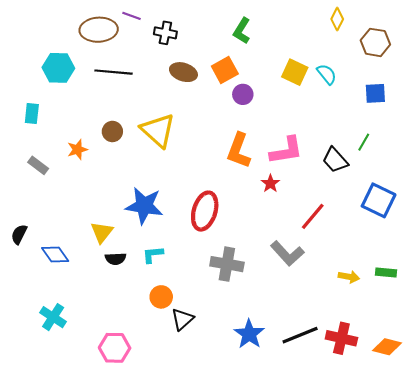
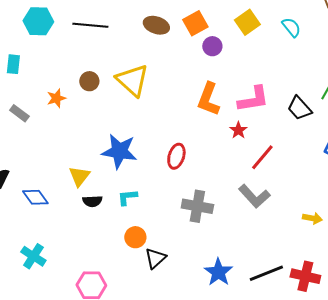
yellow square: (295, 72) -> (247, 22), moved, turned 30
red ellipse: (205, 211) -> (176, 156), size x0.7
red line: (313, 216) -> (262, 157), moved

